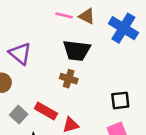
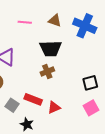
pink line: (64, 15) -> (25, 22), moved
brown cross: (69, 79) -> (47, 71), turned -32

